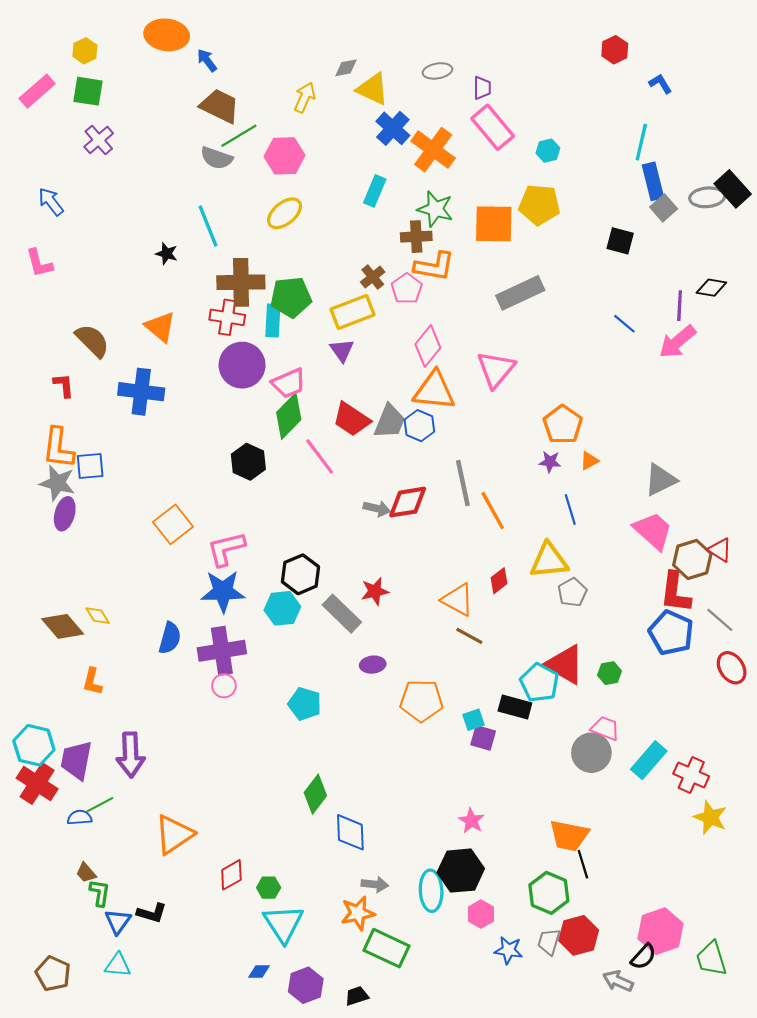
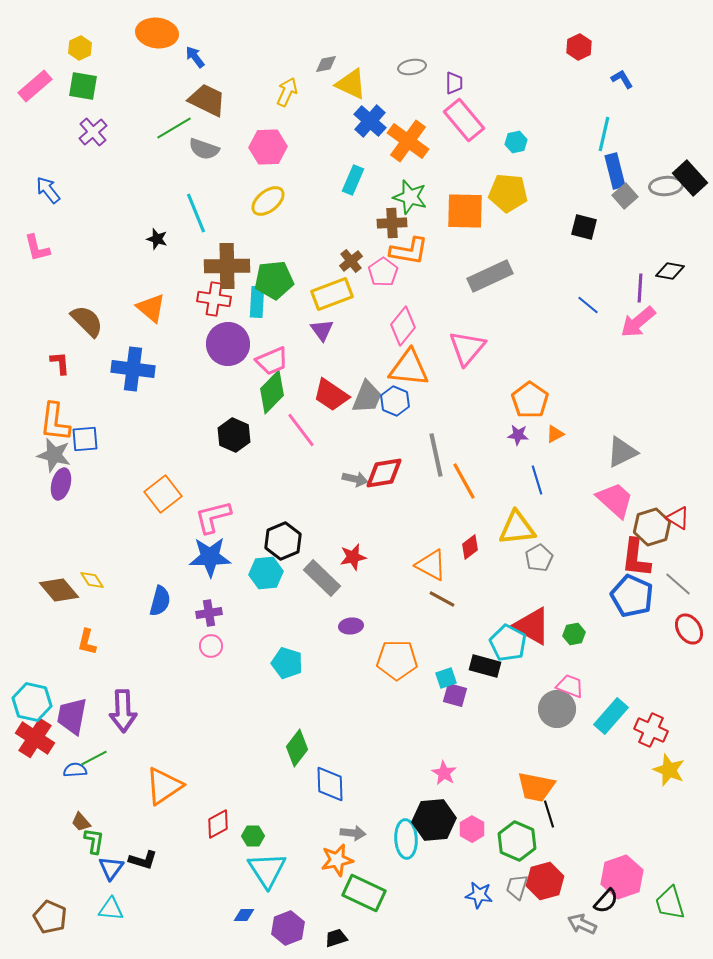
green line: (239, 136) -> (174, 128), moved
purple cross: (222, 651) -> (209, 613), size x0.6
pink hexagon: (481, 914) -> (472, 829), moved

